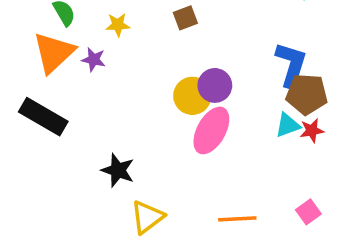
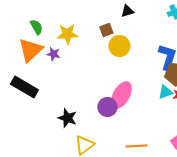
yellow star: (118, 25) -> (67, 34), size x1.5
purple circle: (215, 85) -> (107, 107), moved
yellow circle: (192, 96) -> (119, 46), moved

